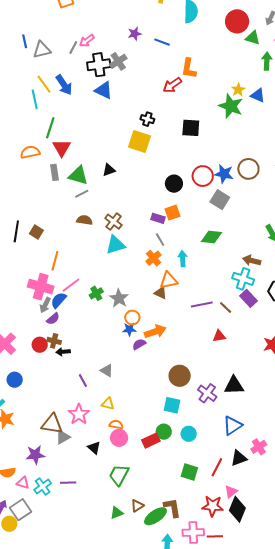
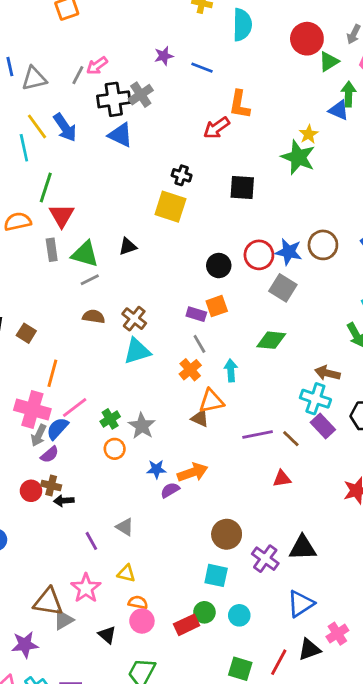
green triangle: (253, 38) -> (329, 62), turned -49
blue triangle: (258, 95) -> (339, 110), moved
orange circle: (132, 318) -> (115, 449), moved

